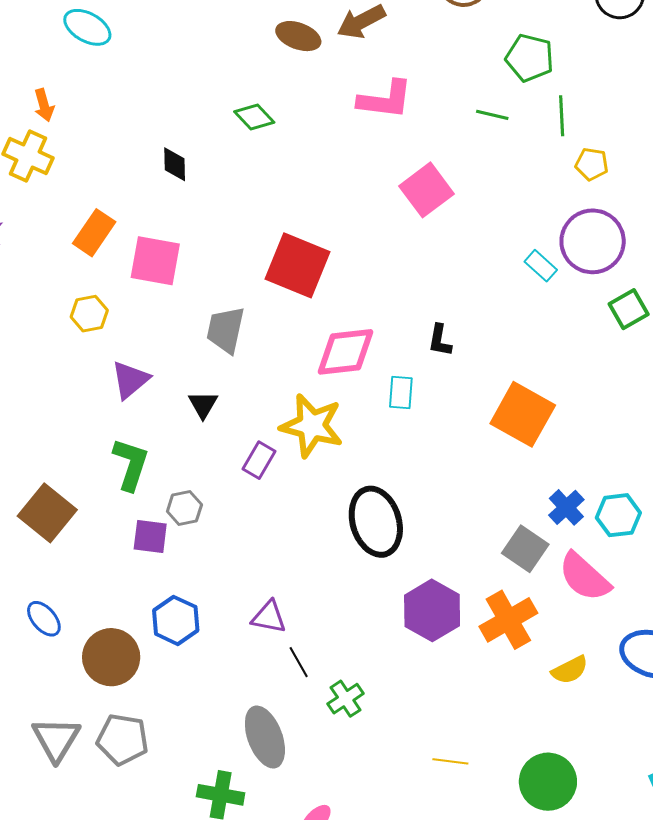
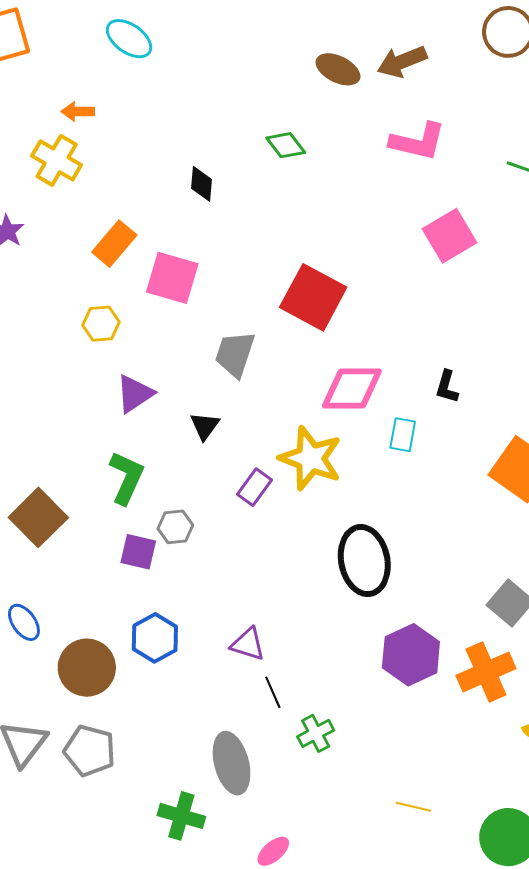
orange arrow: (44, 105) -> (78, 111), turned 100

